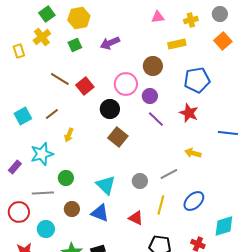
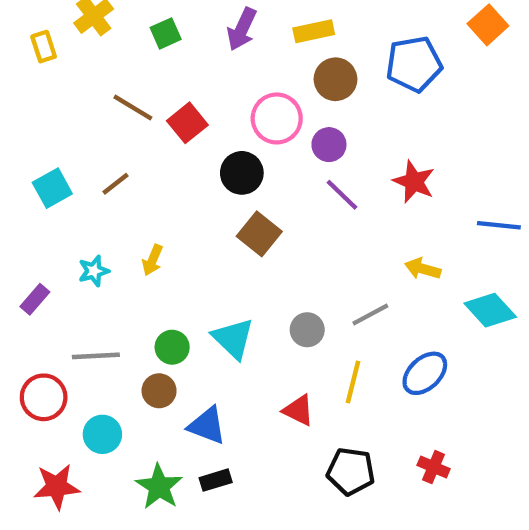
purple arrow: (110, 43) -> (242, 29), turned -42
yellow rectangle: (177, 44) -> (314, 31), moved
blue pentagon: (197, 80) -> (414, 64), moved
yellow arrow: (69, 135) -> (153, 260), moved
cyan star: (42, 154) -> (94, 271), size x0.6
green circle: (66, 178) -> (172, 347), moved
blue triangle: (100, 213) -> (207, 426), moved
cyan diamond: (224, 226) -> (490, 310), moved, turned 65

